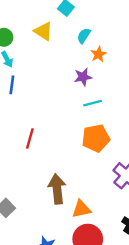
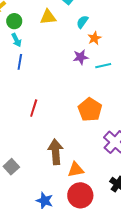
yellow triangle: (43, 31) -> (48, 17), turned -42
cyan line: (93, 103) -> (103, 66), moved
orange pentagon: (96, 138) -> (90, 110), turned -30

